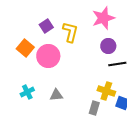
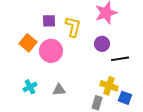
purple square: (46, 26) -> (49, 21), turned 32
purple circle: (108, 46) -> (102, 44), moved

